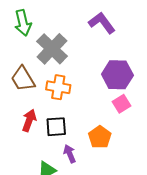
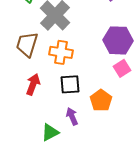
brown trapezoid: (23, 79) -> (27, 44), turned 48
black square: (56, 127) -> (70, 84), moved

